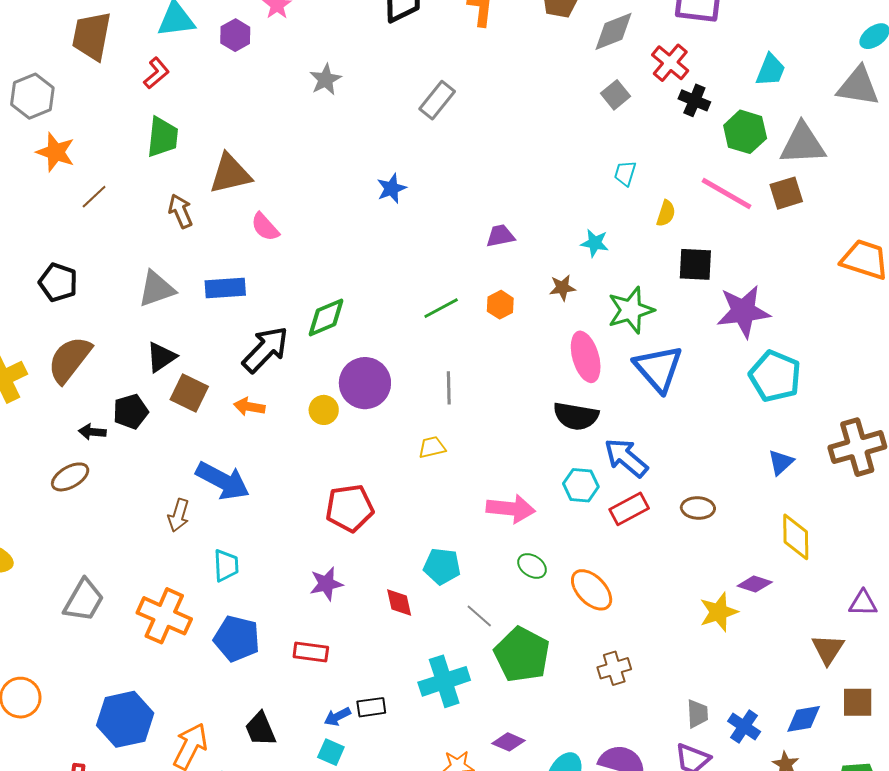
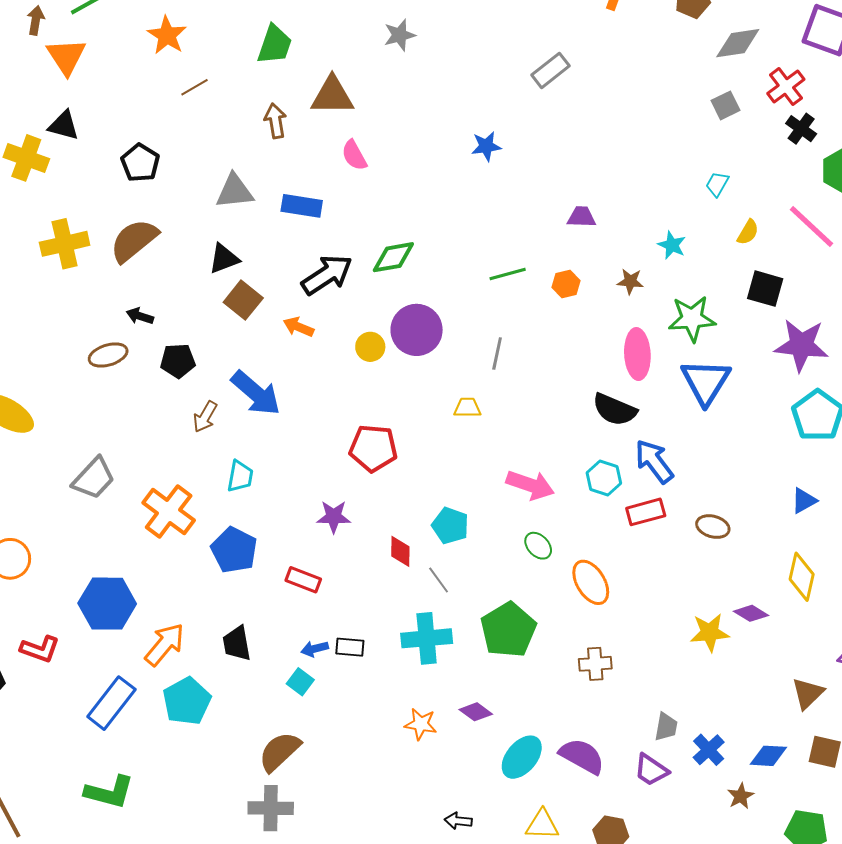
gray star: (325, 80) -> (400, 35), moved
black pentagon: (131, 412) -> (178, 361), moved
gray line: (479, 616) -> (439, 580), moved

